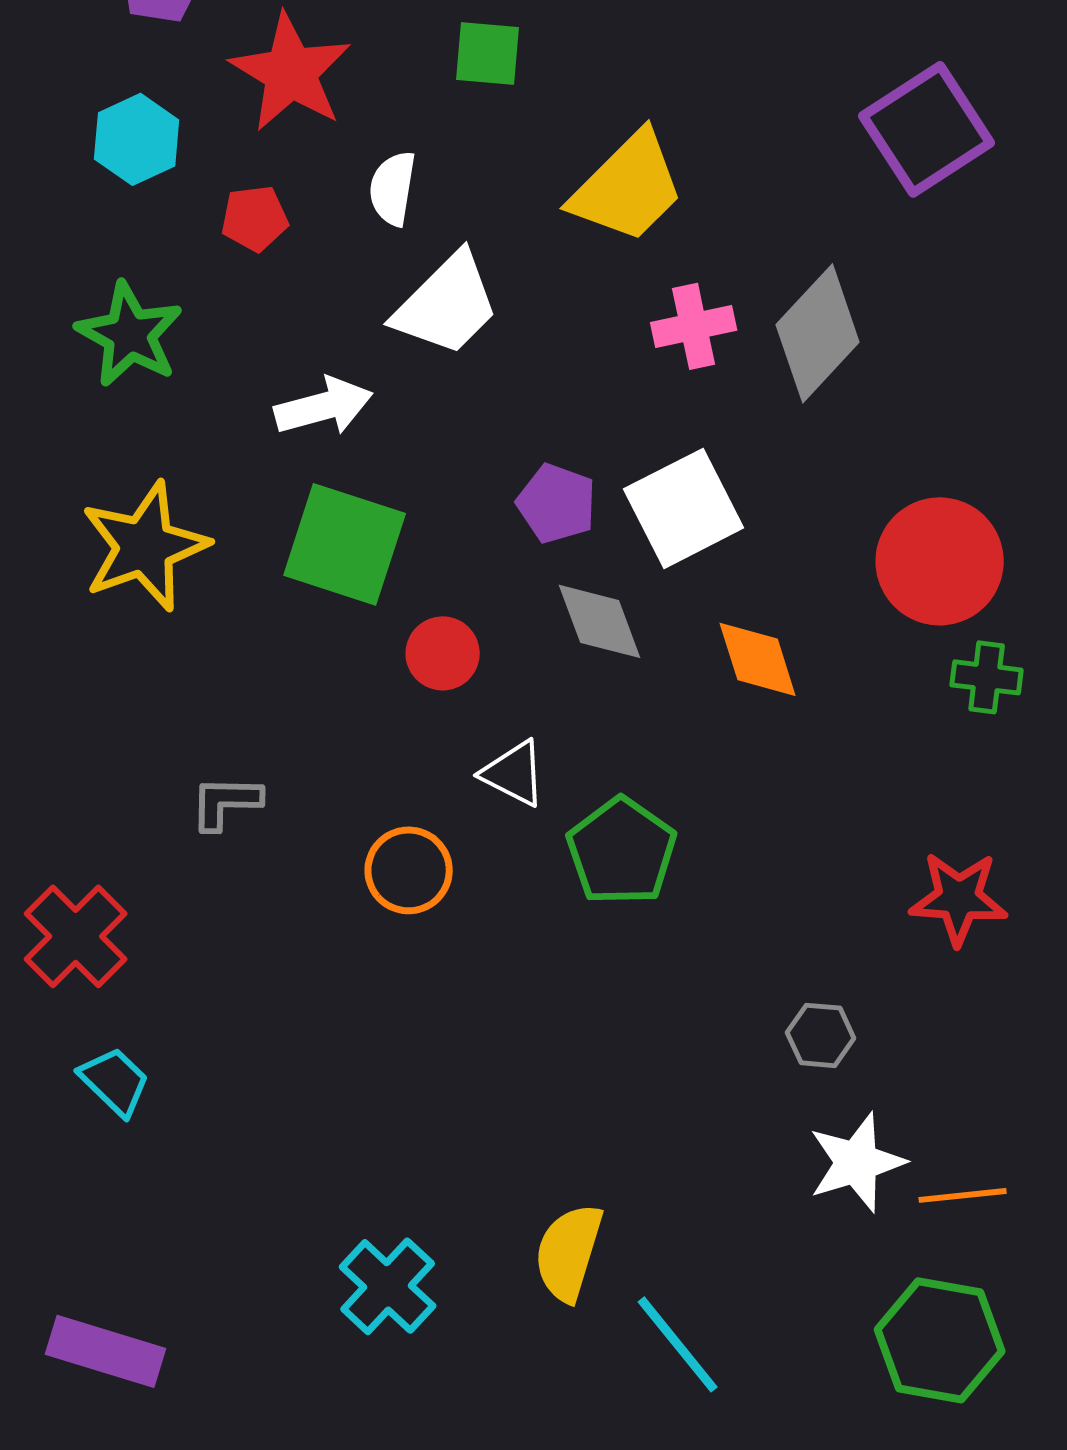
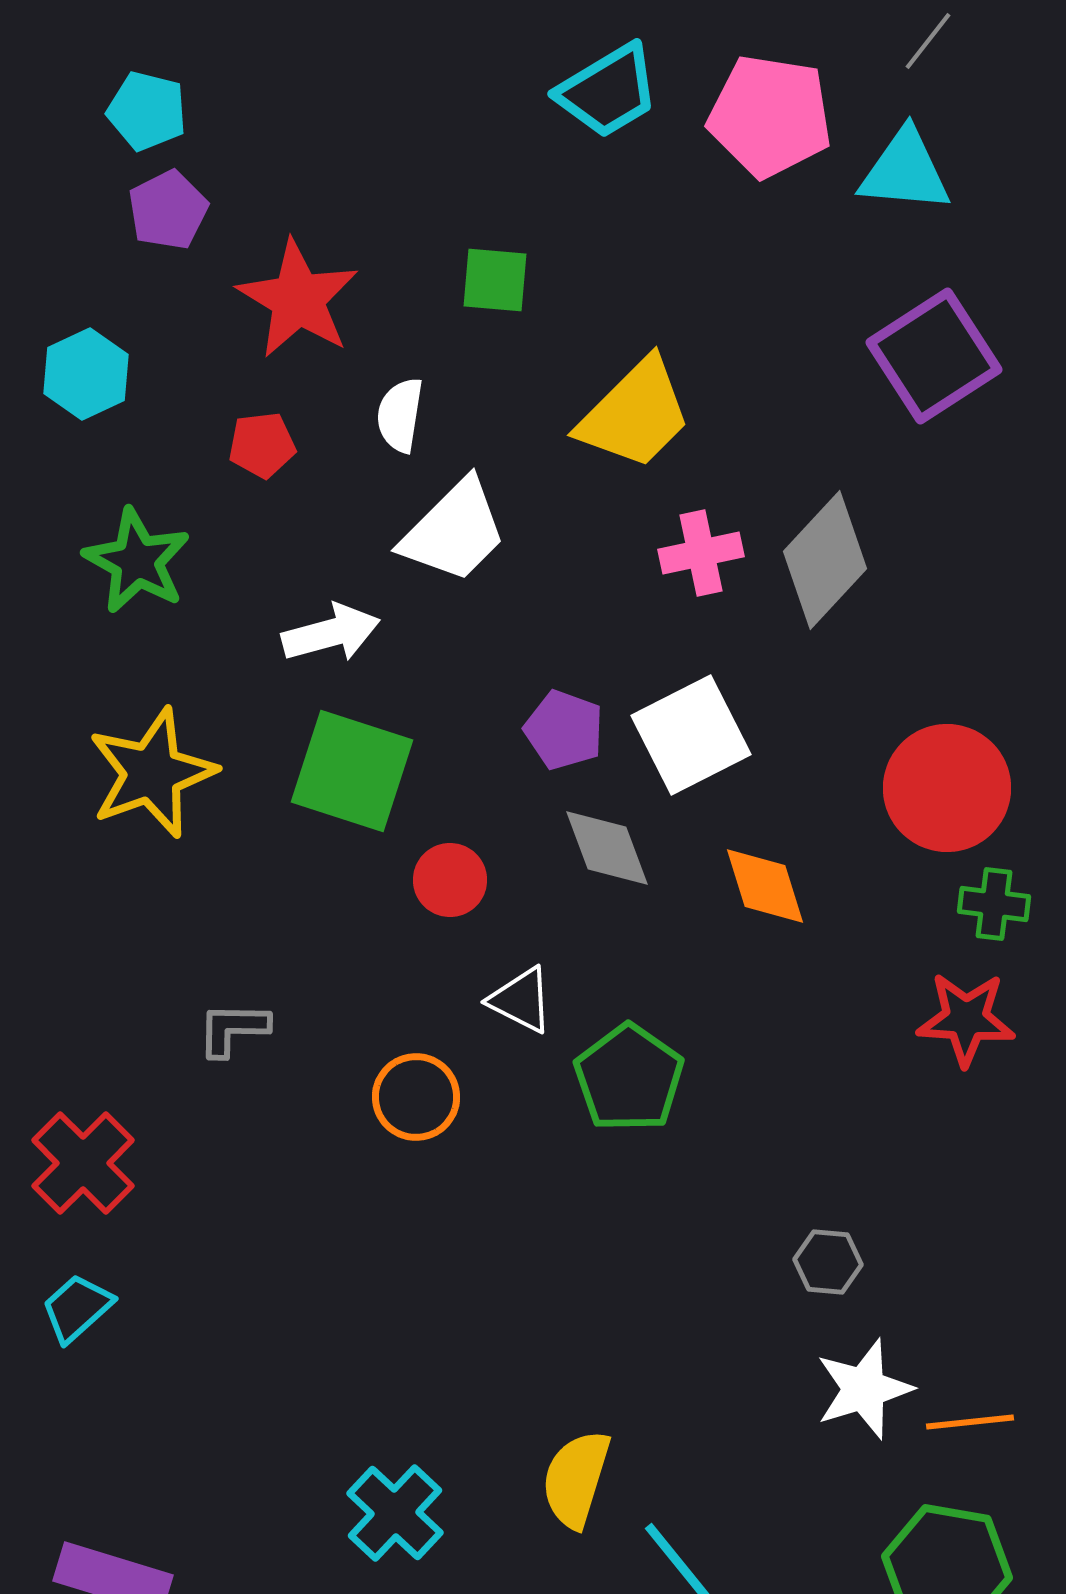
cyan hexagon: (137, 139) -> (86, 374), moved
red star: (959, 898) -> (966, 1019), moved
cyan trapezoid: (115, 1081) -> (77, 1308), moved, turned -86

